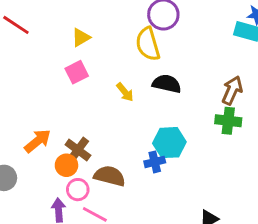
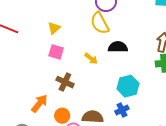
pink square: (77, 72) -> (56, 52), turned -35
brown cross: (78, 150) -> (65, 82), moved
blue cross: (155, 162) -> (122, 110), moved

